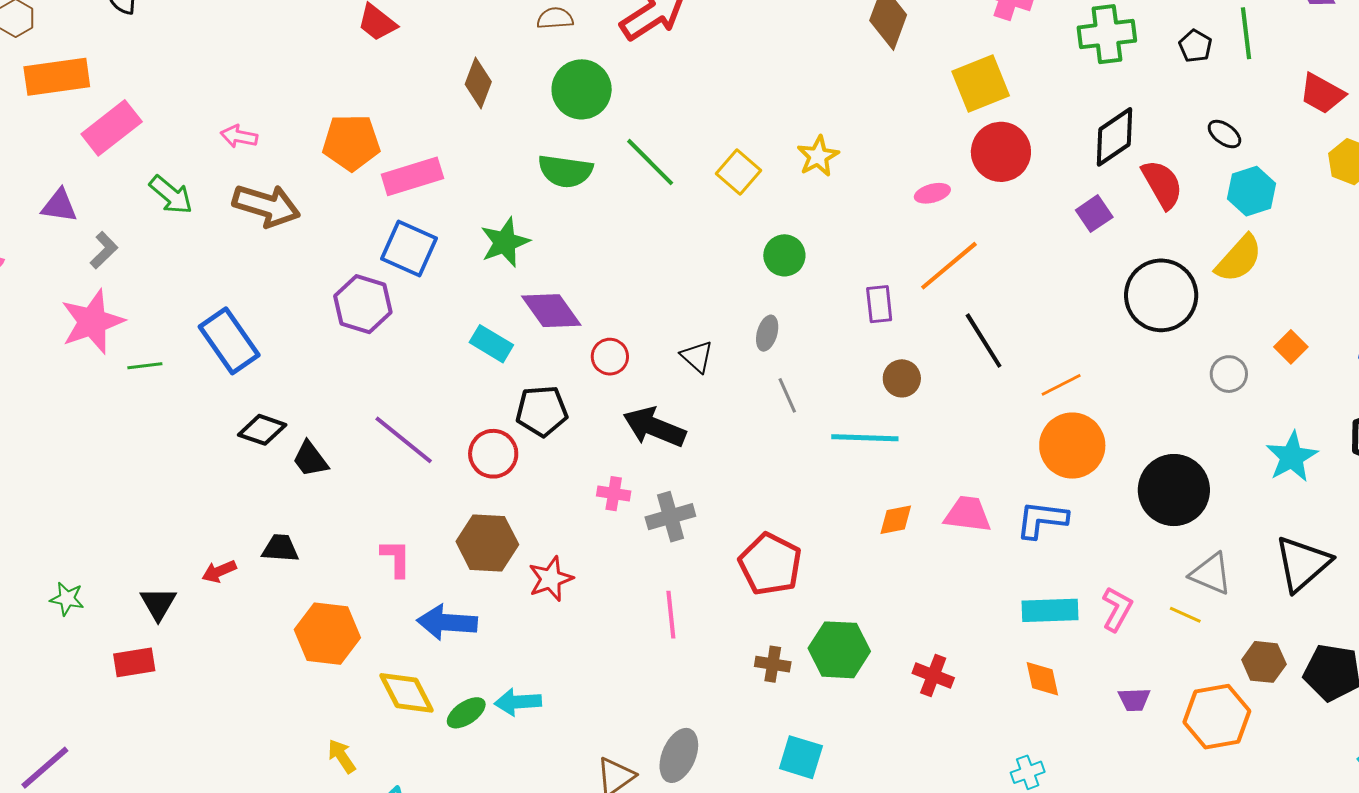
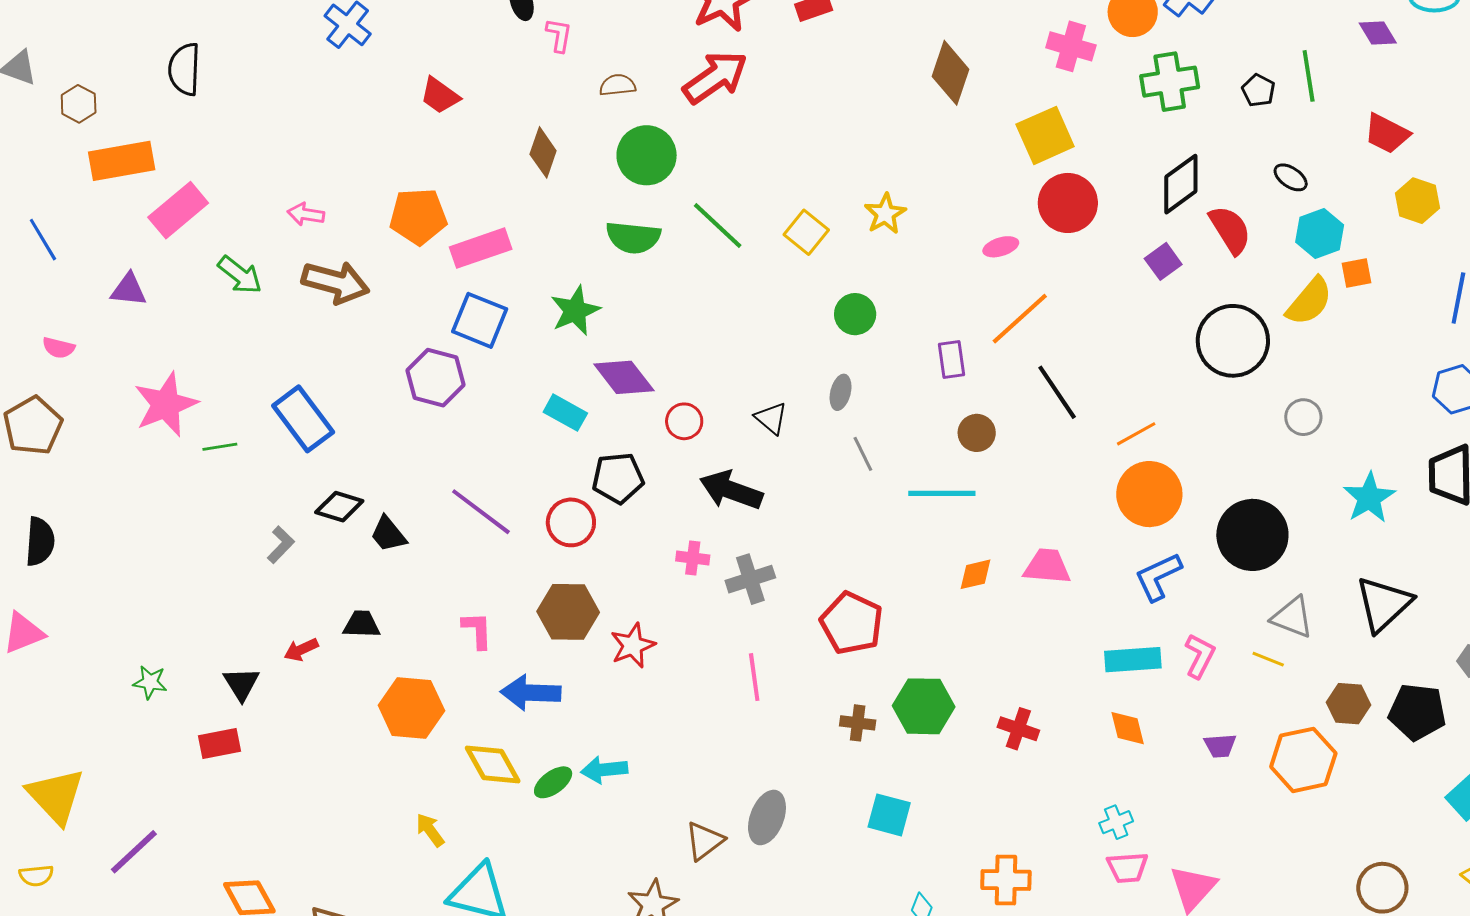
gray L-shape: (104, 250) -> (281, 545), moved
orange square: (1291, 347) -> (1356, 273), moved, turned 36
blue L-shape: (1042, 520) -> (1158, 577), moved, turned -30

